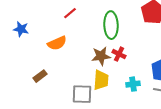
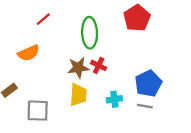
gray square: (82, 94) -> (38, 111), moved

